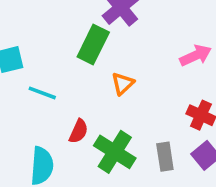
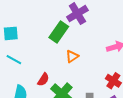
cyan line: (42, 93) -> (14, 60), moved

